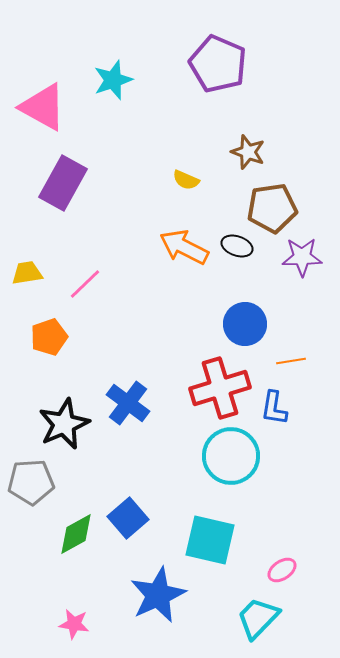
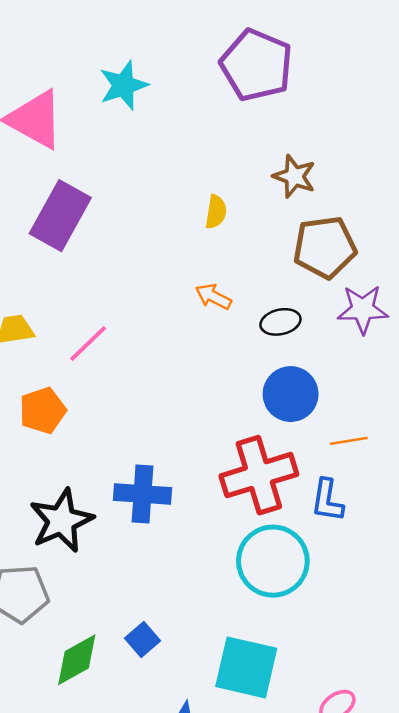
yellow semicircle: (186, 180) -> (216, 212), turned -104
black ellipse: (237, 246) -> (280, 322), moved, turned -32
orange arrow: (184, 247) -> (213, 297), size x0.6
blue cross: (128, 403) -> (143, 494), turned -33
blue square: (128, 518) -> (143, 640), size x0.7

